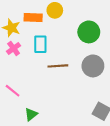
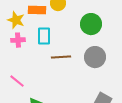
pink cross: (14, 48) -> (18, 40), turned 32

